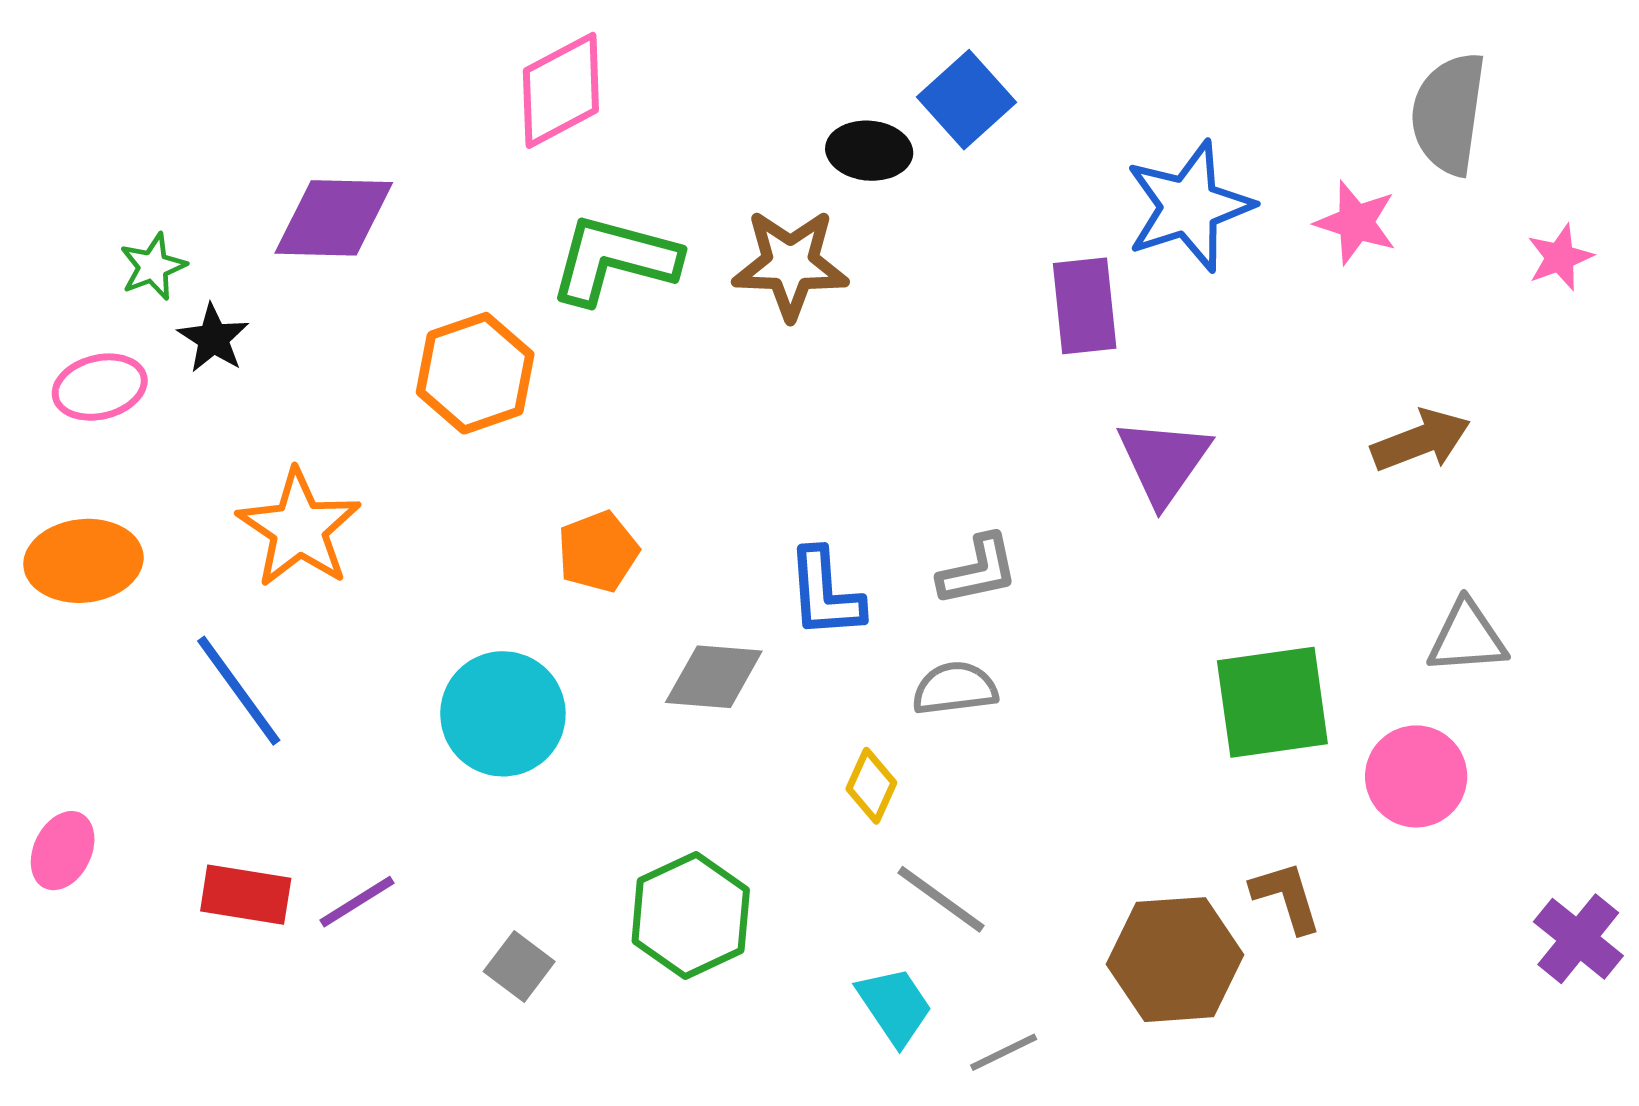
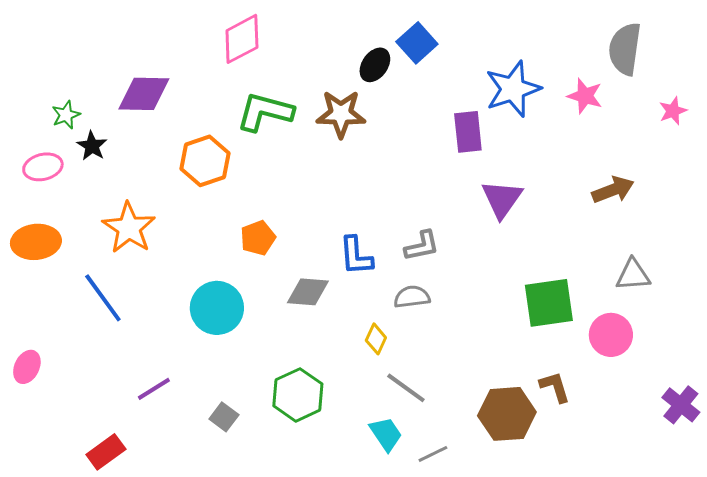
black ellipse: (869, 151) -> (375, 65), turned -60
red rectangle: (246, 895) -> (106, 452), moved, turned -45

